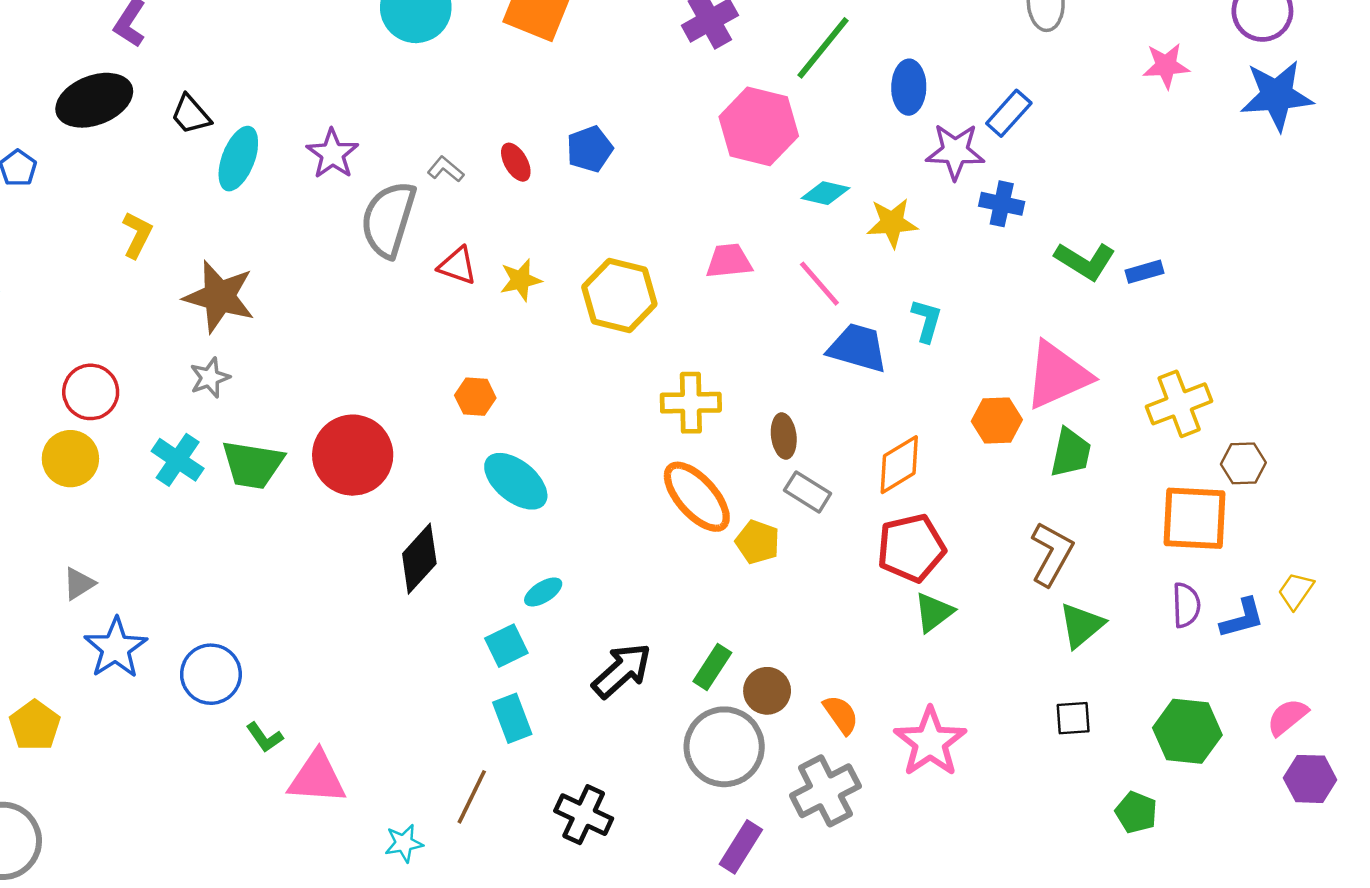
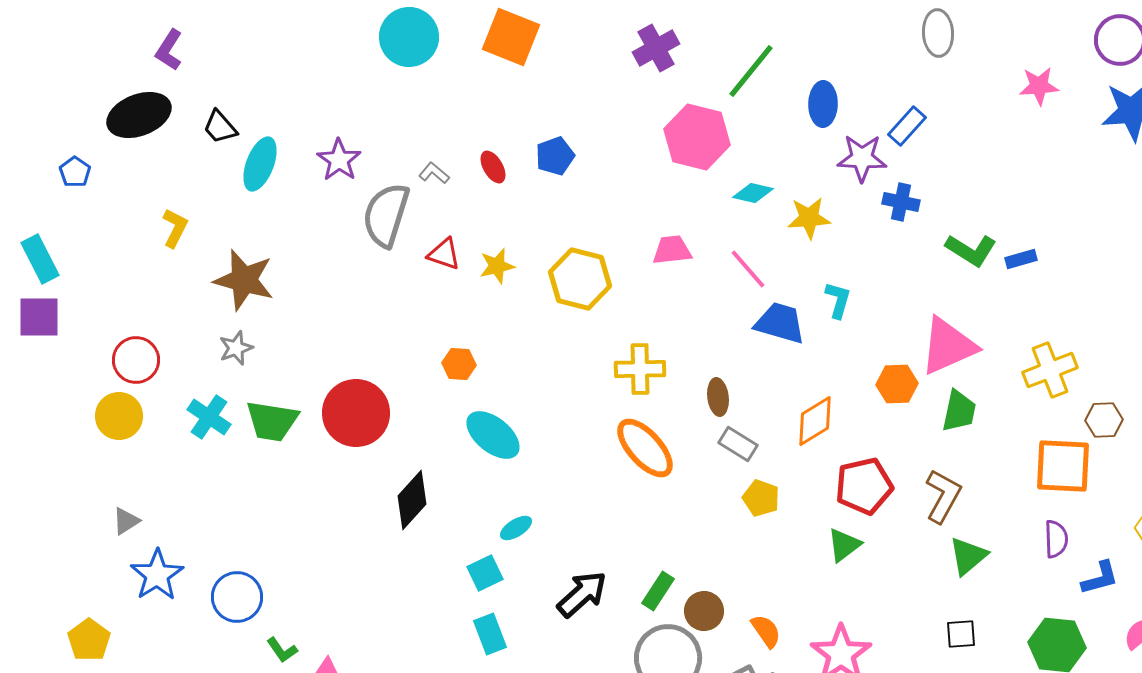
yellow pentagon: (758, 542) -> (761, 498), moved
red pentagon: (911, 548) -> (864, 486), moved
blue L-shape: (1242, 618) -> (1100, 578), moved

